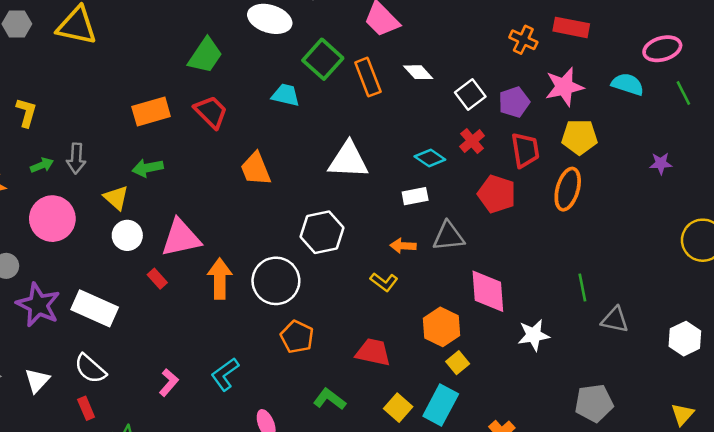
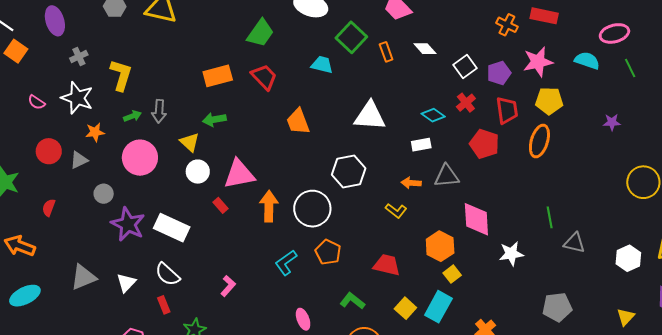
orange rectangle: (368, 77) -> (386, 52), size x0.7
yellow L-shape: (26, 113) -> (121, 75), size x1.4
cyan L-shape: (225, 374) -> (286, 263), moved

